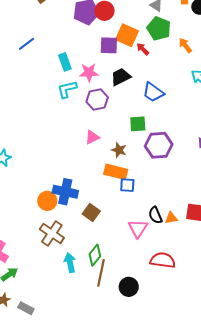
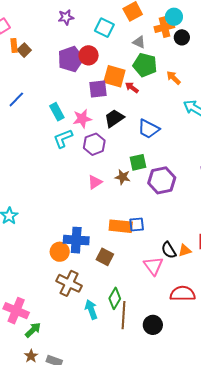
brown star: (119, 150) -> (123, 177), moved
orange rectangle: (116, 172) -> (121, 226), moved

